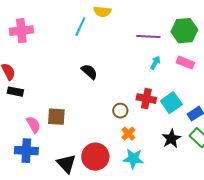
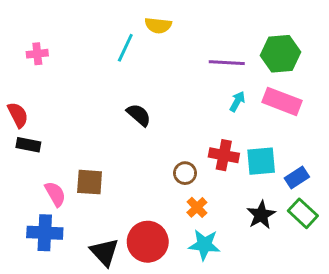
pink cross: (21, 31) -> (37, 54), size x0.6
pink rectangle: (185, 63) -> (282, 101), size x1.4
cyan square: (171, 103) -> (261, 161), turned 30

